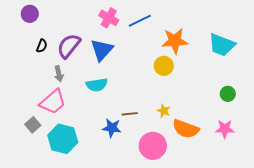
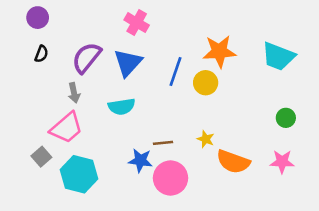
blue line: (140, 21) -> (176, 71), moved, turned -45
black semicircle: (42, 46) -> (41, 54), moved
pink circle: (153, 146) -> (170, 178), moved

